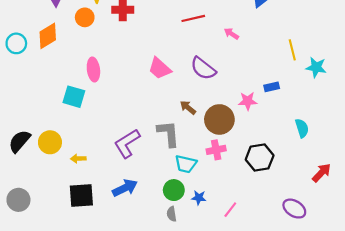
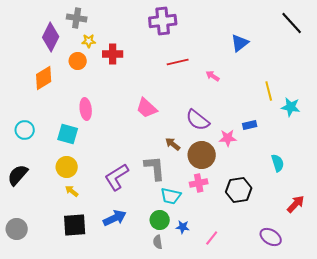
cyan circle: (16, 43) -> (25, 130), moved
purple semicircle: (203, 68) -> (198, 120), moved
yellow circle: (50, 142) -> (67, 167), moved
yellow arrow: (78, 159) -> (72, 191), turned 40

